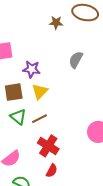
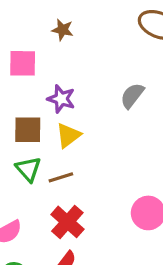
brown star: (56, 23) -> (63, 30), moved

